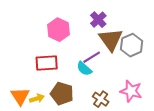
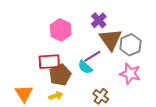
pink star: (131, 91) -> (130, 74), moved
brown pentagon: (62, 94) -> (60, 75), moved, turned 30
yellow arrow: (37, 98) -> (56, 96), moved

